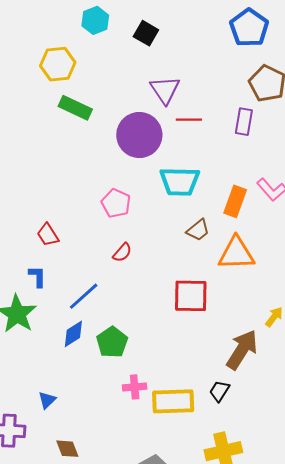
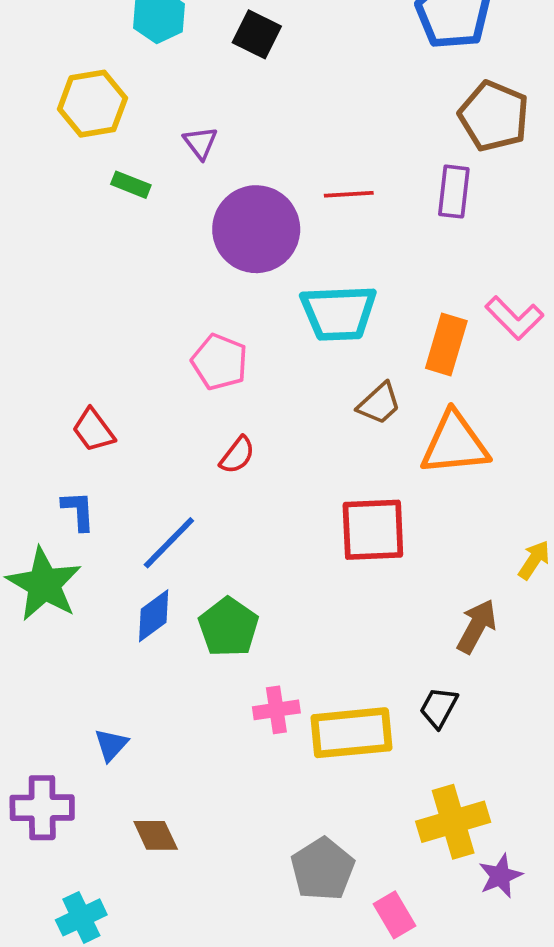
purple triangle: (165, 90) -> (200, 143), moved, size x0.6
green rectangle: (75, 108) -> (131, 185), size x0.6
brown arrow: (242, 350) -> (477, 626), size x0.7

